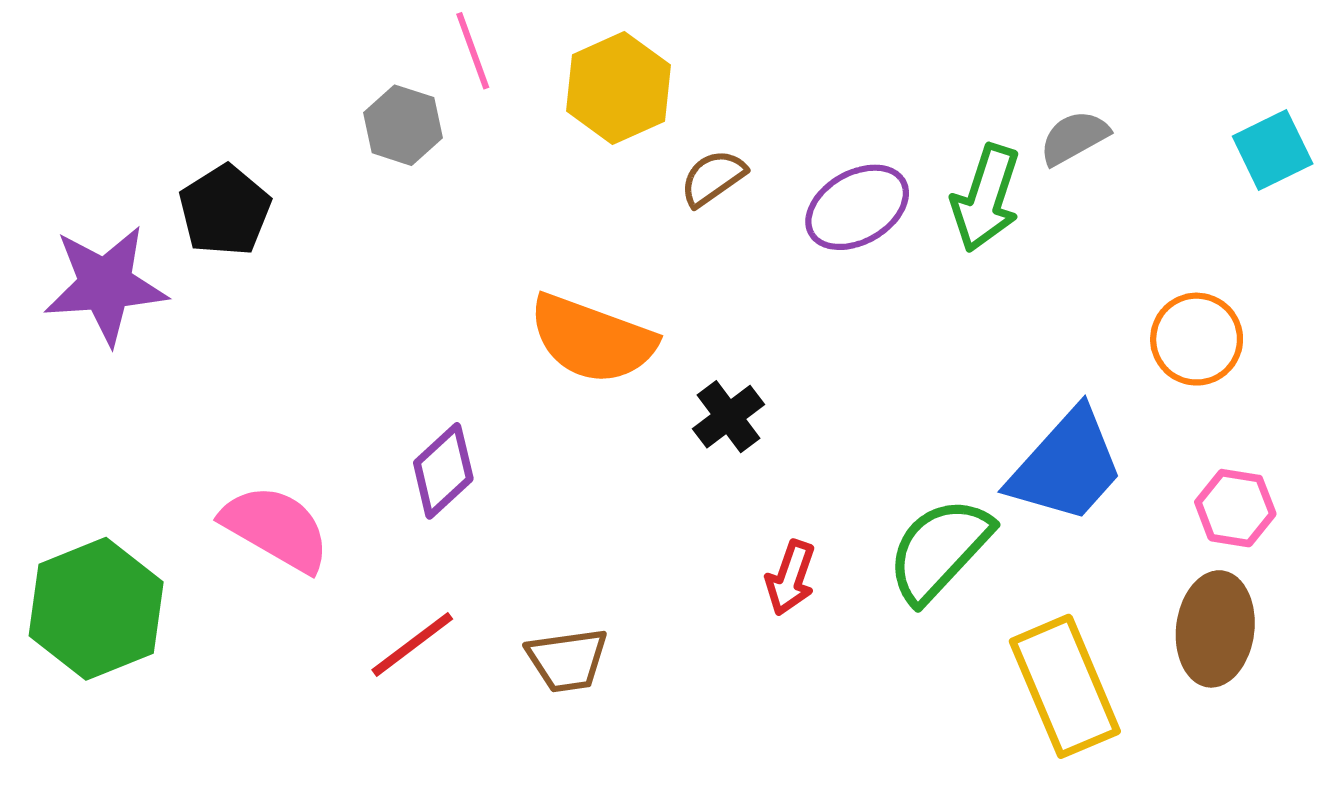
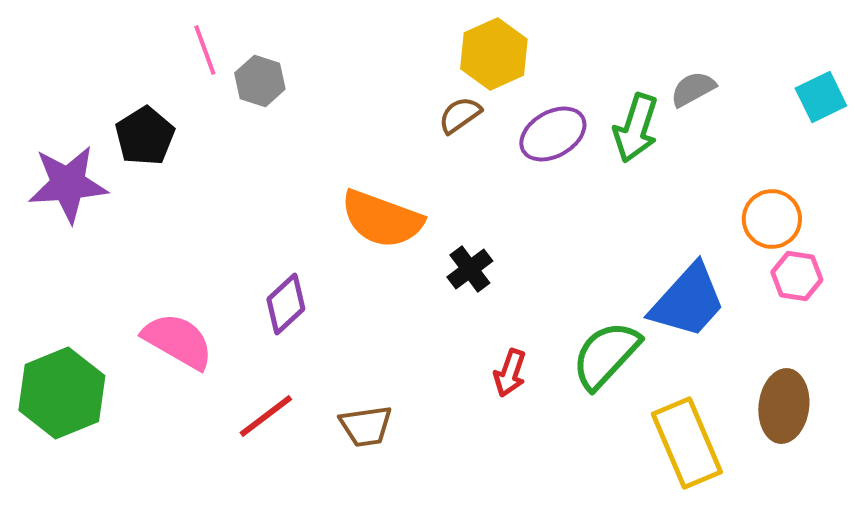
pink line: (473, 51) -> (205, 50), moved
yellow hexagon: (618, 88) -> (494, 54), moved
pink hexagon: (1235, 508) -> (797, 276), moved

